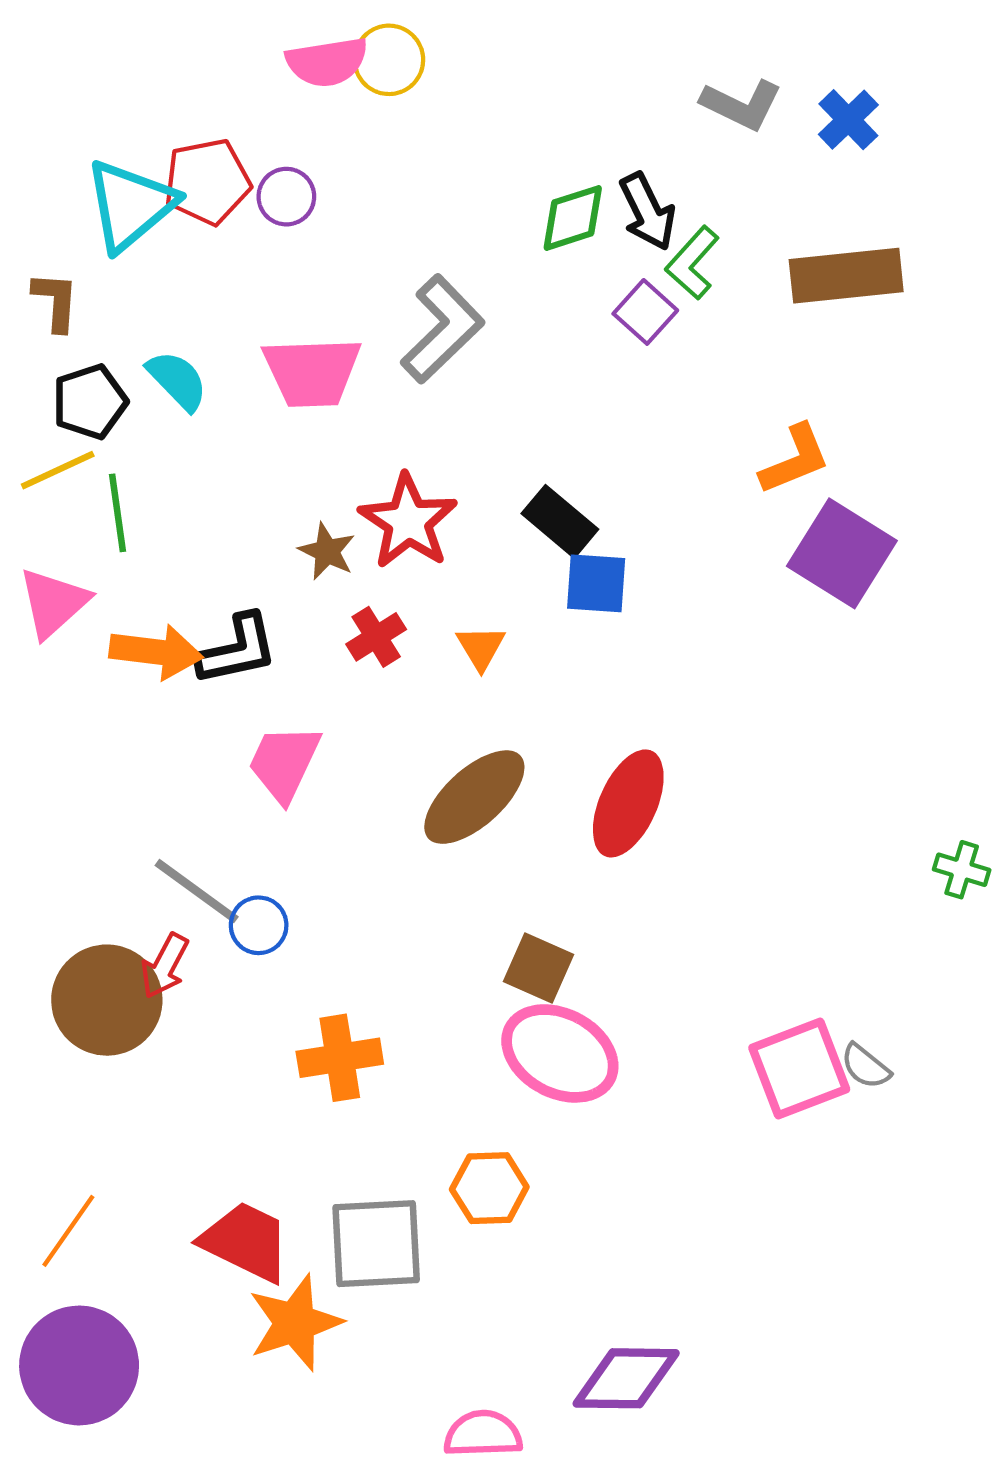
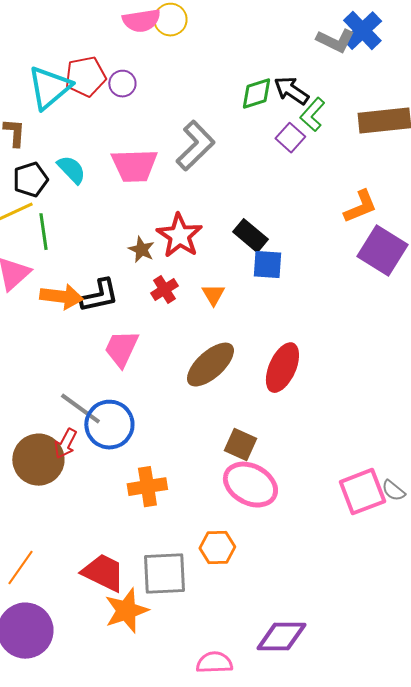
blue cross: (848, 120) -> (362, 31), moved, size x1.4
black arrow: (647, 212) -> (291, 91), turned 150
blue circle: (259, 925) -> (109, 425), size x1.8

